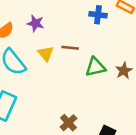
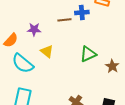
brown line: (70, 48) -> (64, 20), moved
brown star: (124, 71) -> (112, 66), moved

